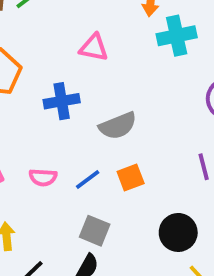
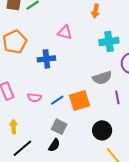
cyan cross: (177, 36) -> (109, 41), moved
gray semicircle: (118, 126) -> (102, 78), moved
orange square: (131, 178) -> (79, 101), size x1.5

